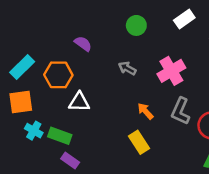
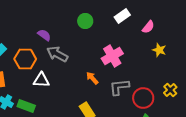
gray arrow: (127, 68) -> (57, 54), moved, size x1.5
orange arrow: (145, 111) -> (92, 78), moved
gray L-shape: (180, 111) -> (119, 87), turned 60

